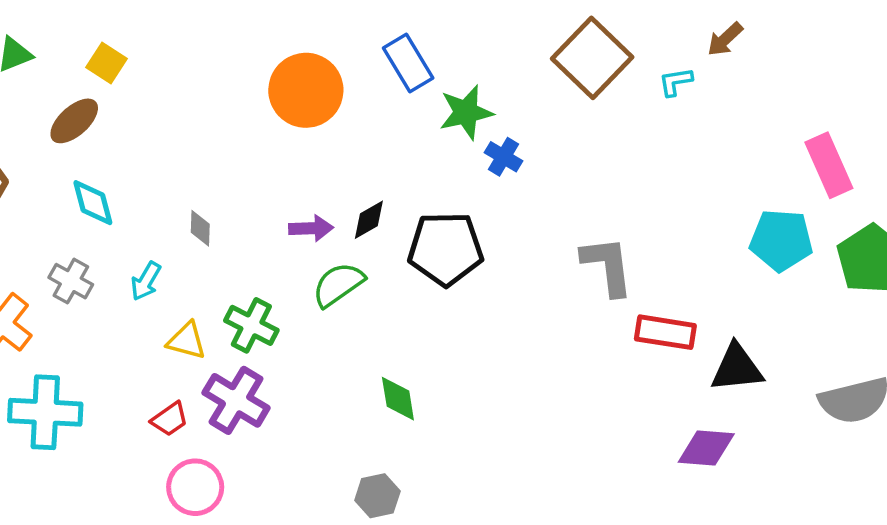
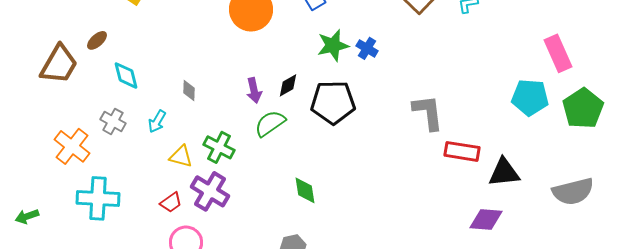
green star: (466, 112) -> (333, 45), moved
brown ellipse: (74, 121) -> (97, 40), moved, size x0.7
purple arrow: (311, 228) -> (254, 90), turned 80

